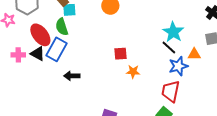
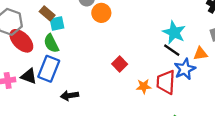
red ellipse: (40, 35) -> (21, 41), moved
red square: (121, 54) -> (120, 64), turned -32
orange star: (133, 72) -> (144, 86), moved
red trapezoid: (171, 91) -> (166, 82), moved

